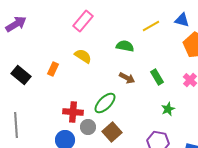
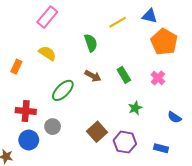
green semicircle: (125, 46) -> (91, 43), turned 60
green ellipse: (105, 103) -> (63, 90), moved
red cross: (73, 112) -> (26, 111), moved
brown square: (112, 132) -> (97, 132), moved

